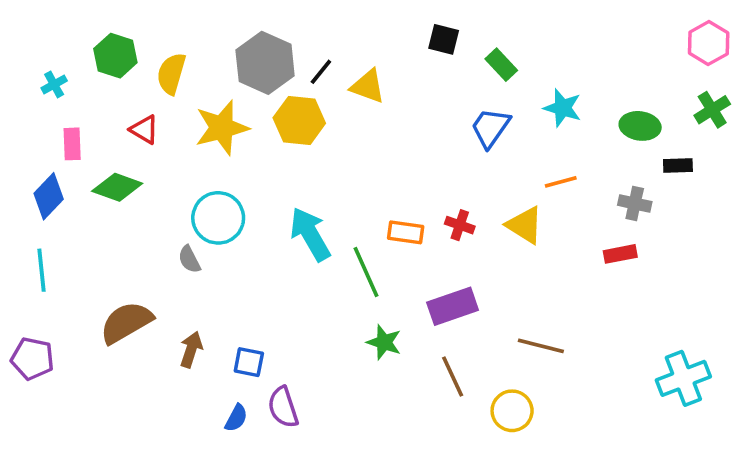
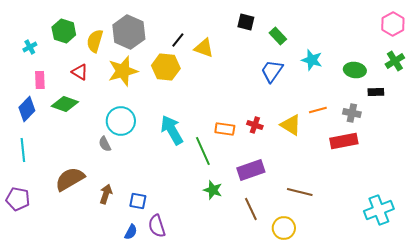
gray hexagon: (265, 63) -> (129, 32), moved
orange line: (561, 182) -> (318, 110), moved
red rectangle: (620, 254) -> (344, 141), size x1.5

